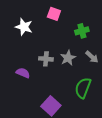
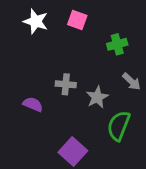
white star: (24, 27) -> (36, 21), moved
gray star: (68, 58) -> (97, 97), moved

